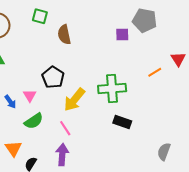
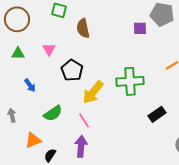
pink triangle: (30, 96) -> (49, 49), moved
blue arrow: (10, 102) -> (30, 85), moved
black rectangle: (122, 122) -> (157, 114), moved, turned -54
orange triangle: (13, 149) -> (33, 140), turned 42

